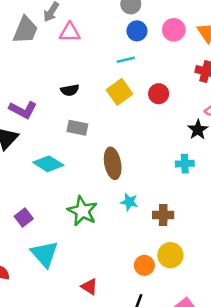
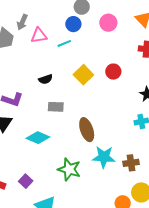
pink circle: (174, 30) -> (108, 23), moved
blue circle: (137, 31) -> (73, 24), moved
cyan line: (126, 60) -> (64, 43), moved
cyan star: (129, 202) -> (104, 157), size x1.6

